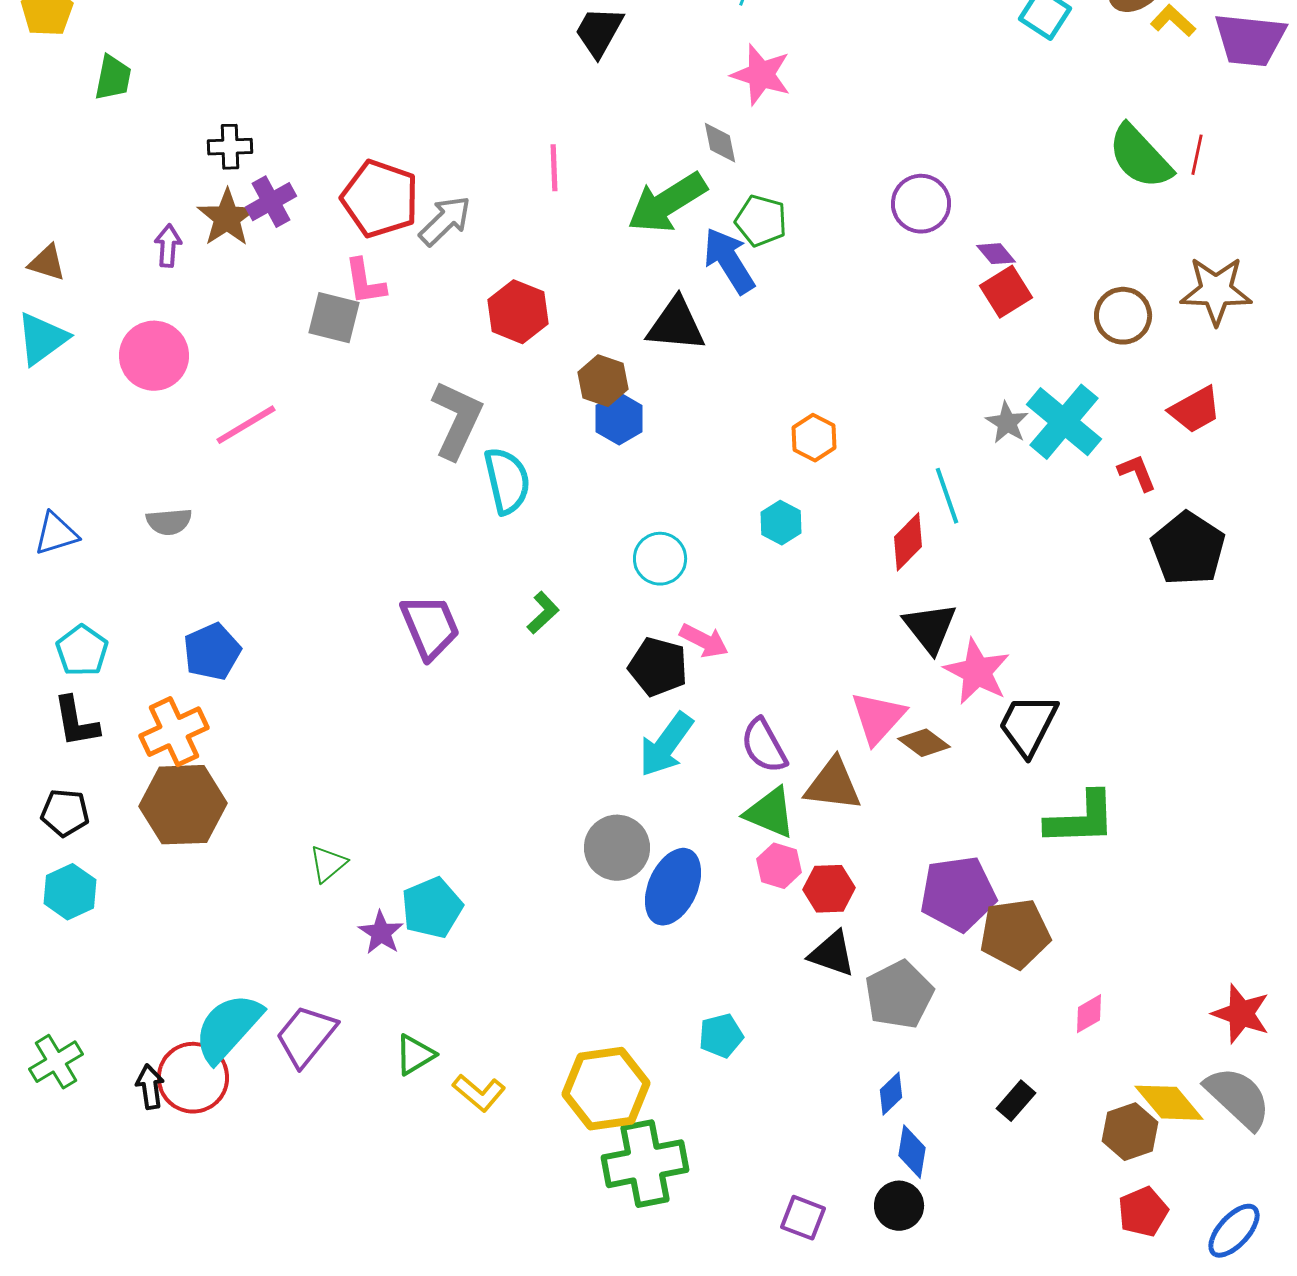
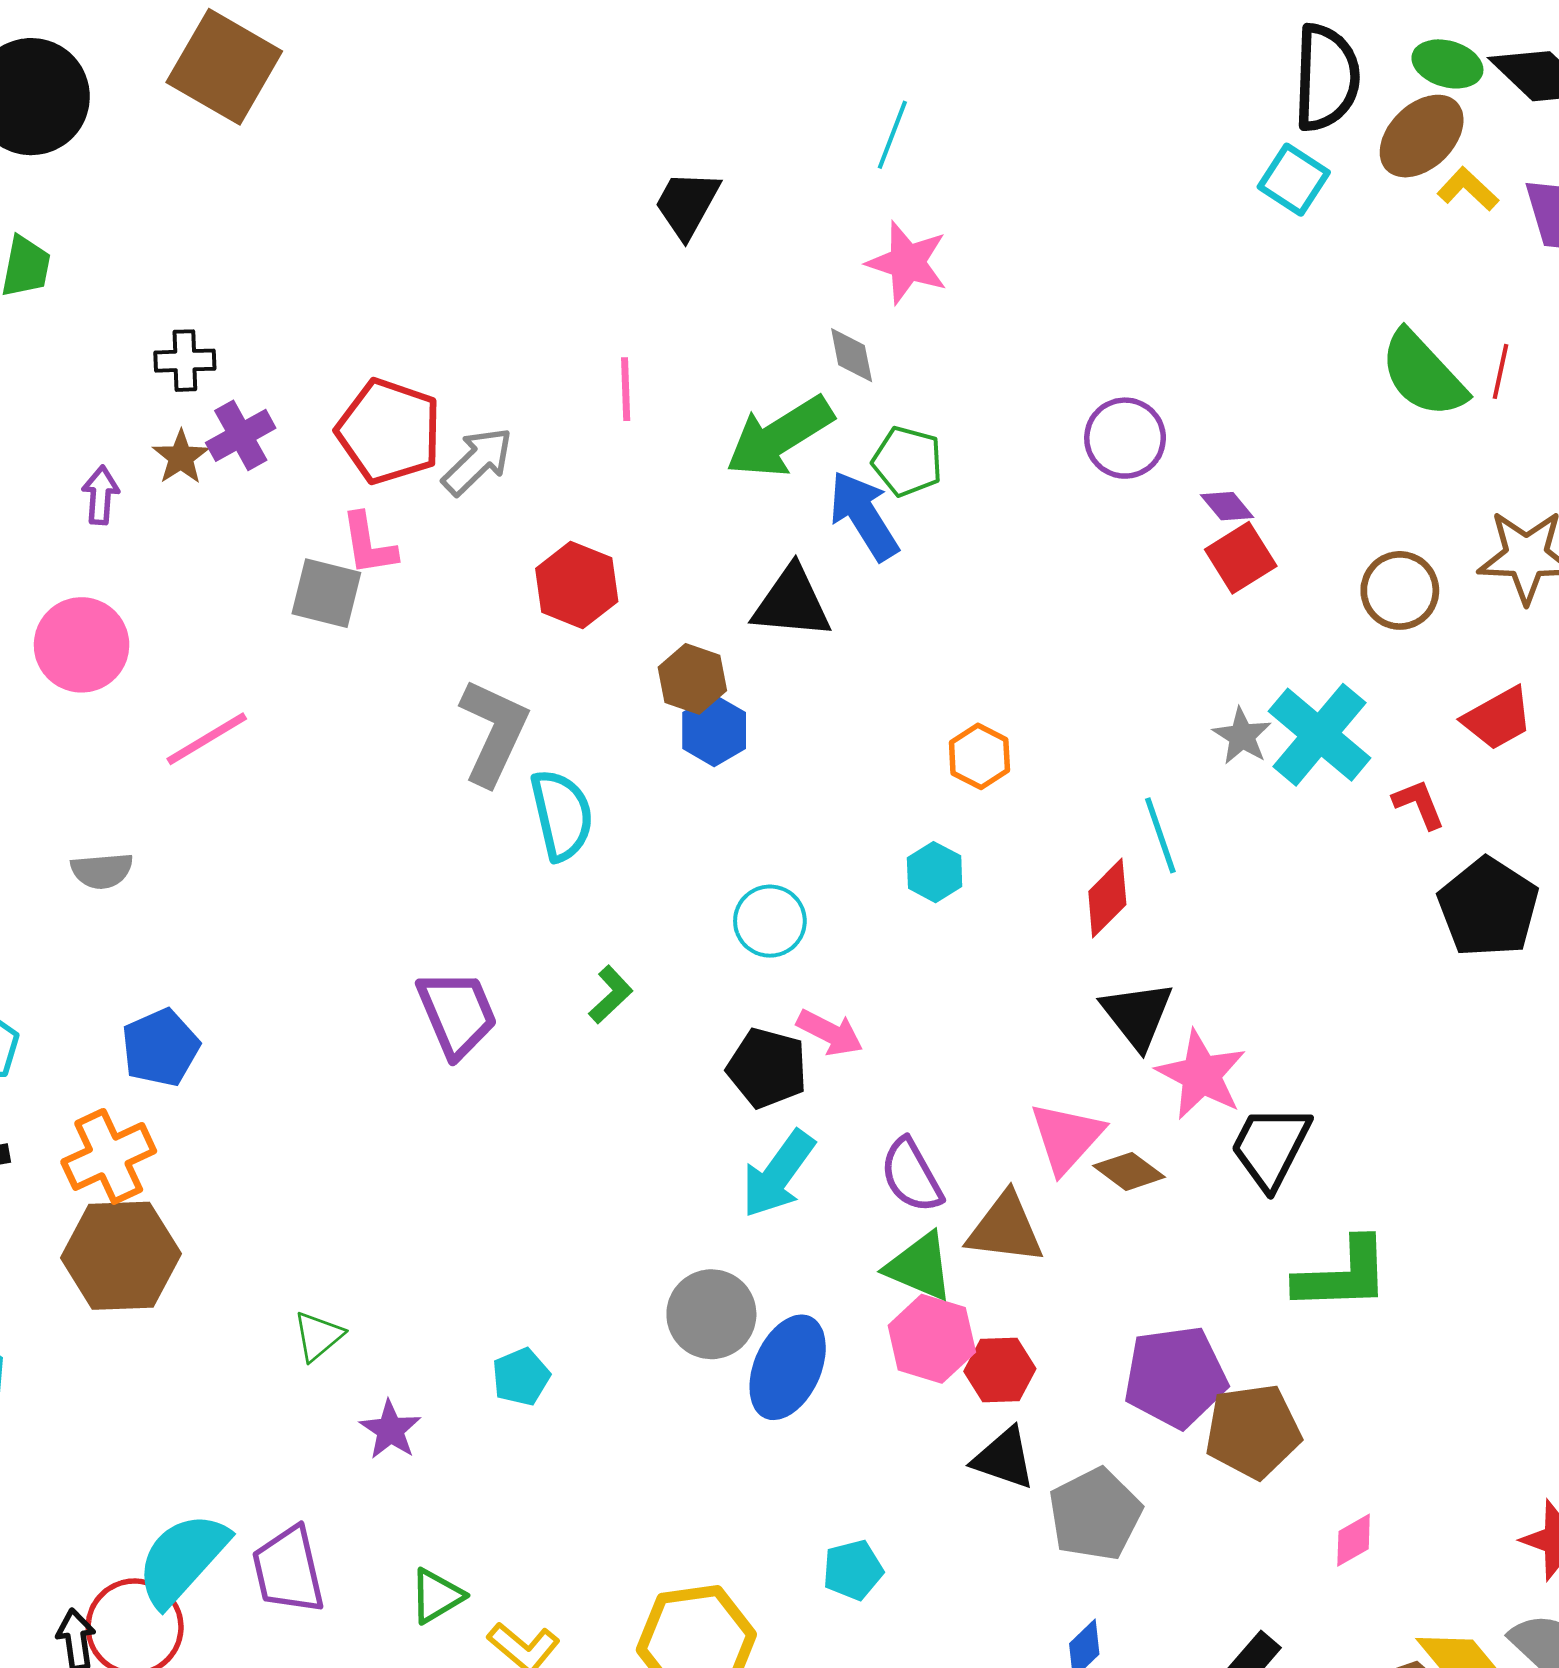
brown star: (227, 218) -> (181, 457), size x0.7
pink hexagon: (779, 866) -> (932, 1339), size x1.4
cyan pentagon: (432, 908) -> (521, 1377), moved, size x0.7
purple trapezoid: (306, 1036) -> (288, 1570), turned -52

